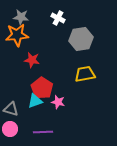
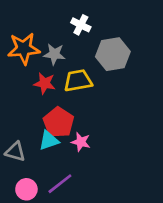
gray star: (21, 17) -> (54, 54), moved
yellow trapezoid: (85, 74) -> (78, 81), moved
pink circle: (10, 129) -> (26, 189), moved
purple line: (43, 132) -> (60, 184), turned -36

